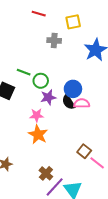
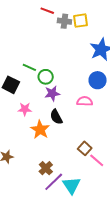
gray cross: (54, 41) -> (64, 21), moved
blue circle: (73, 89) -> (98, 80), moved
black semicircle: (68, 102) -> (56, 117), moved
pink star: (37, 115) -> (25, 109), moved

